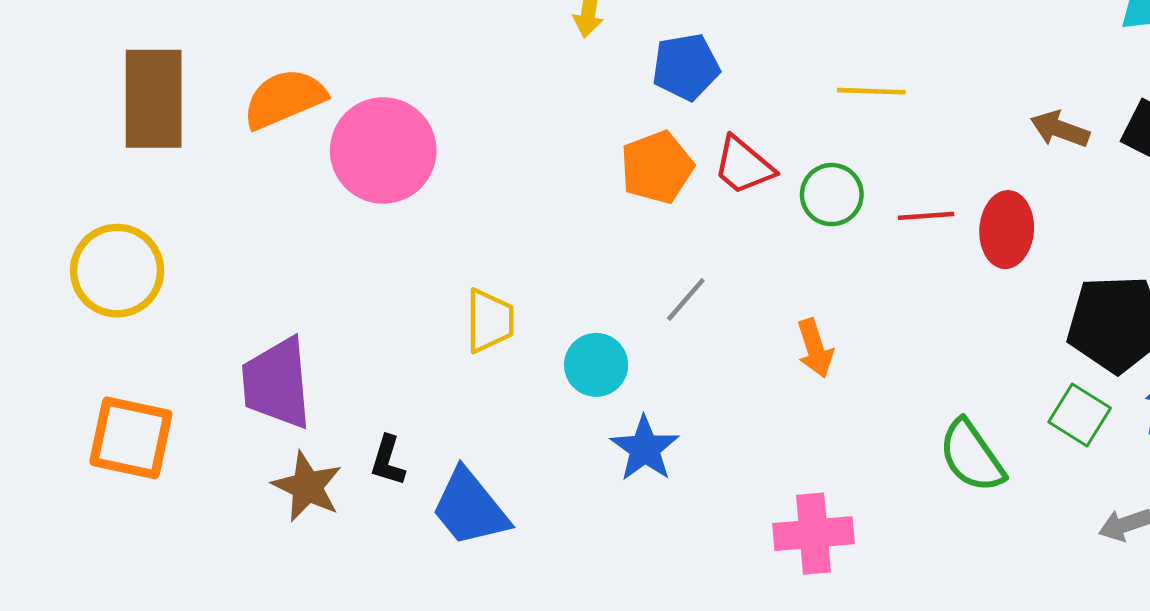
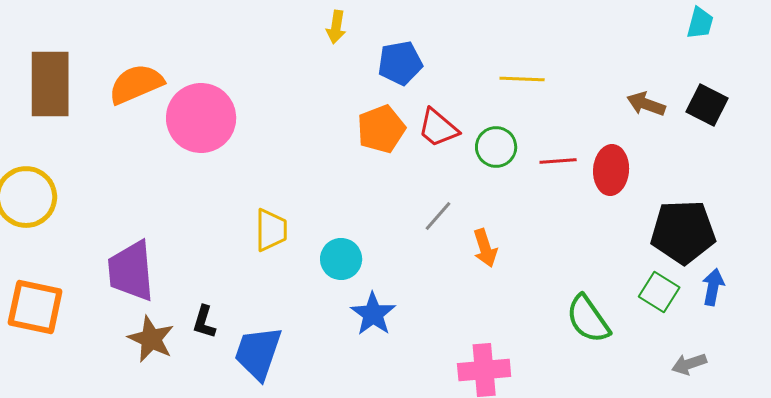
gray line: (686, 299) -> (438, 216), moved
blue trapezoid: (470, 508) -> (258, 353), turned 58

